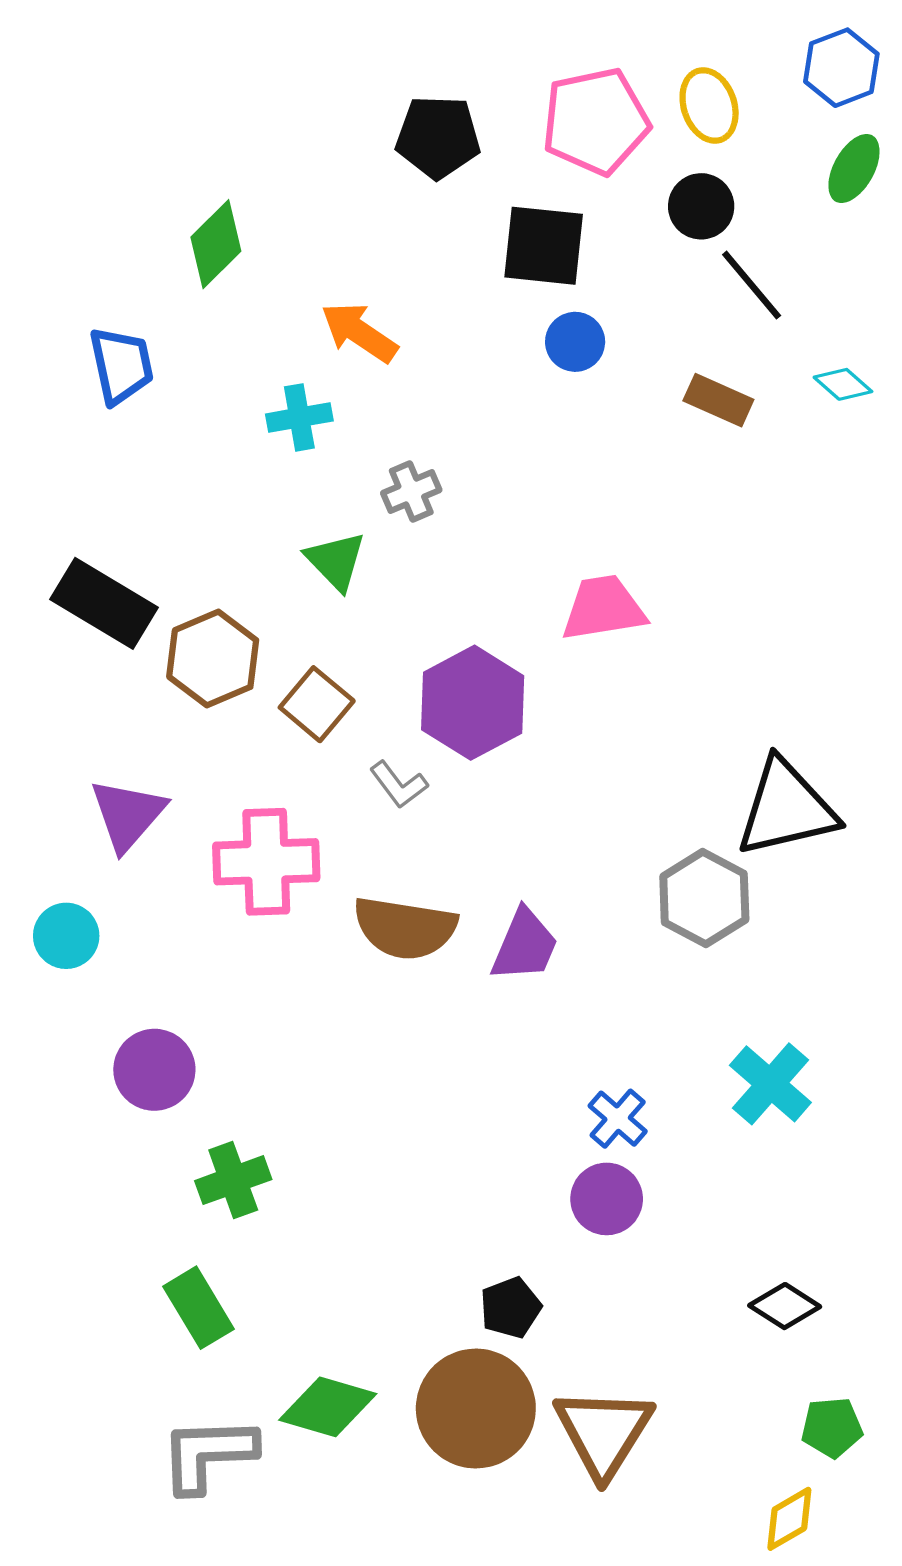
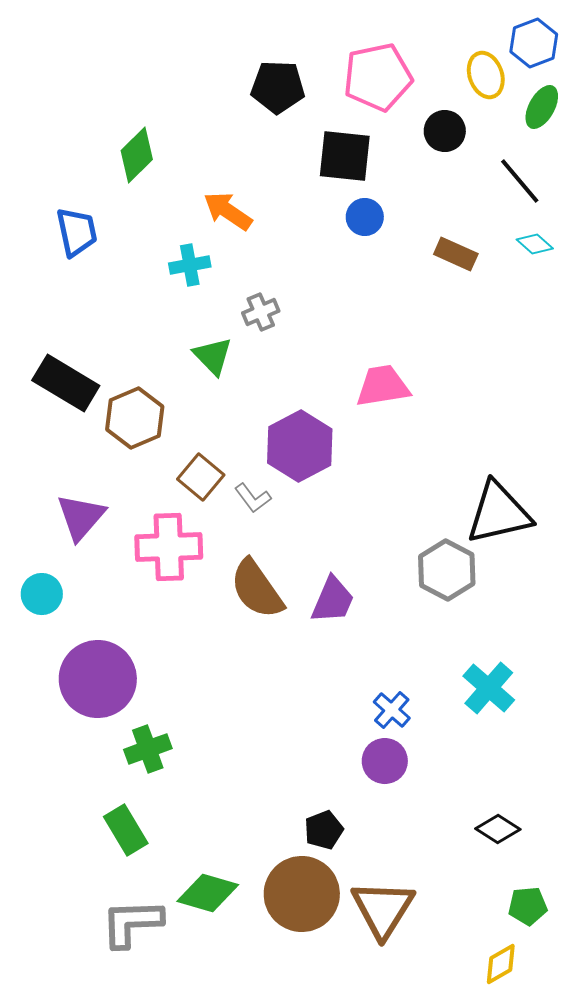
yellow ellipse: (709, 105) -> (486, 75), moved
black line: (752, 285) -> (520, 181), moved
brown square: (317, 704) -> (201, 477), moved
brown semicircle: (405, 928) -> (257, 589), turned 46
purple circle: (154, 1070) -> (98, 679), size x1.5

